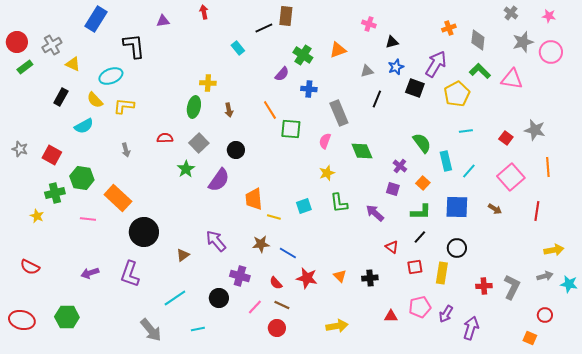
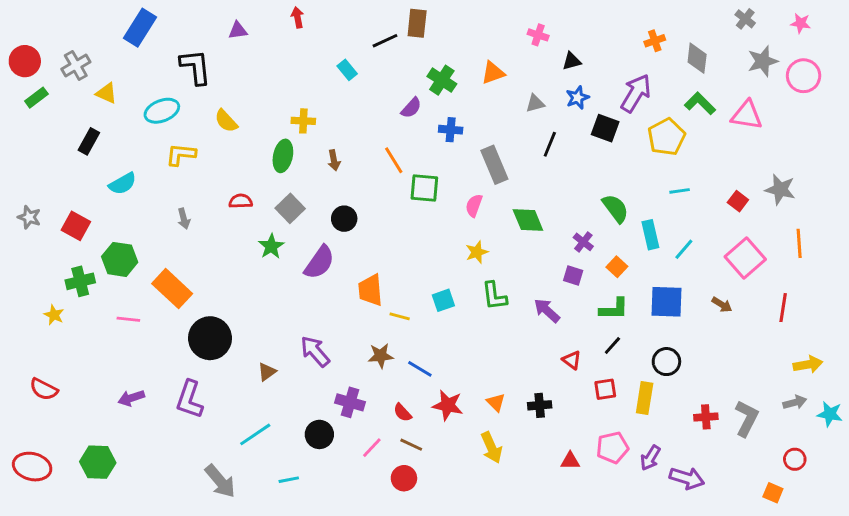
yellow semicircle: (95, 100) -> (226, 121), moved
yellow arrow: (337, 326) -> (491, 448), moved, turned 75
purple arrow: (471, 328) -> (687, 478), turned 90

